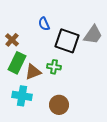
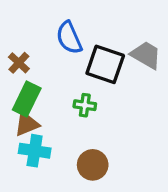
blue semicircle: (44, 24) -> (69, 38), size x1.5
gray trapezoid: (93, 35) -> (146, 55), turned -95
brown triangle: (33, 72) -> (27, 124), moved

